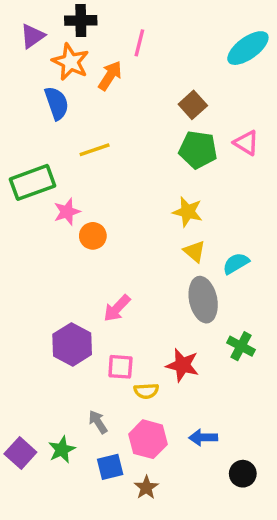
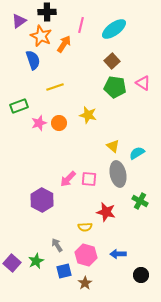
cyan ellipse: (248, 48) -> (114, 29), moved
green rectangle: (33, 182) -> (19, 106), size x0.7
yellow star: (188, 212) -> (88, 115), moved
orange circle: (93, 236) -> (59, 123), moved
pink square: (120, 367) -> (89, 179), moved

